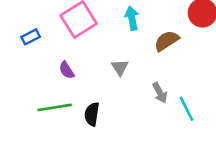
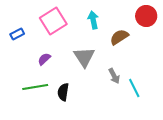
gray triangle: (120, 67) -> (84, 57), size x1.6
purple semicircle: (67, 70) -> (44, 59), turned 80

